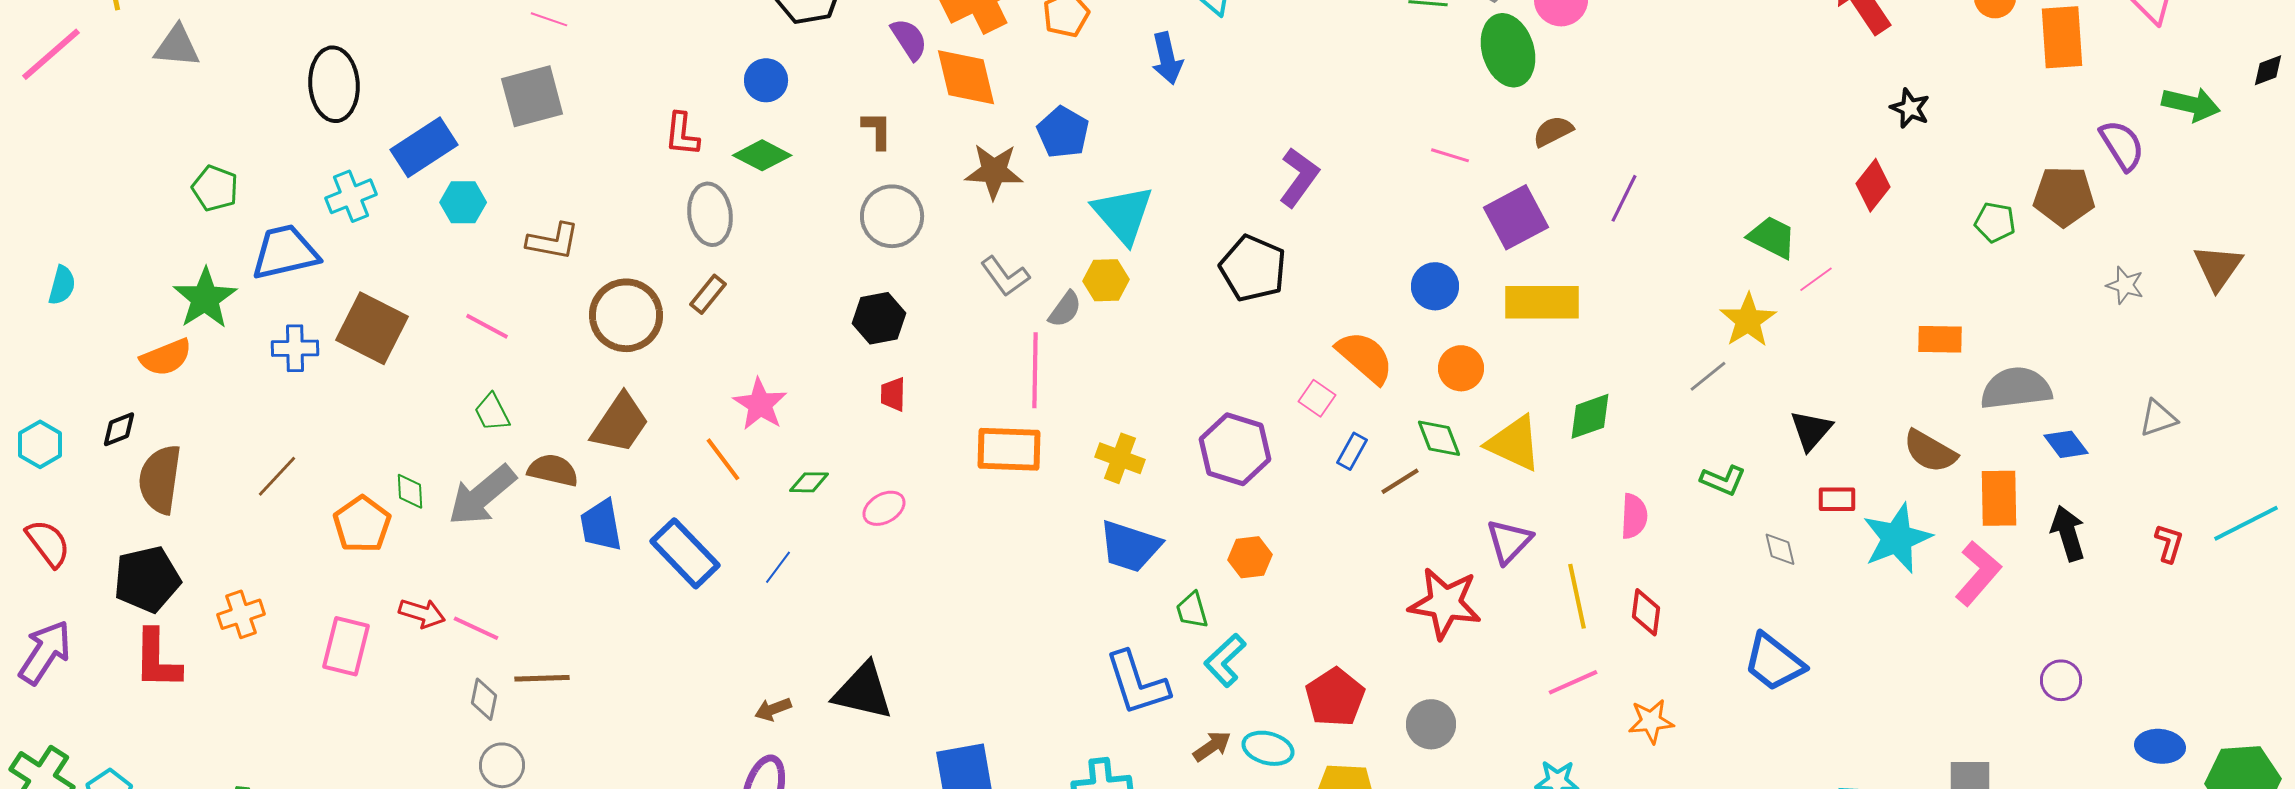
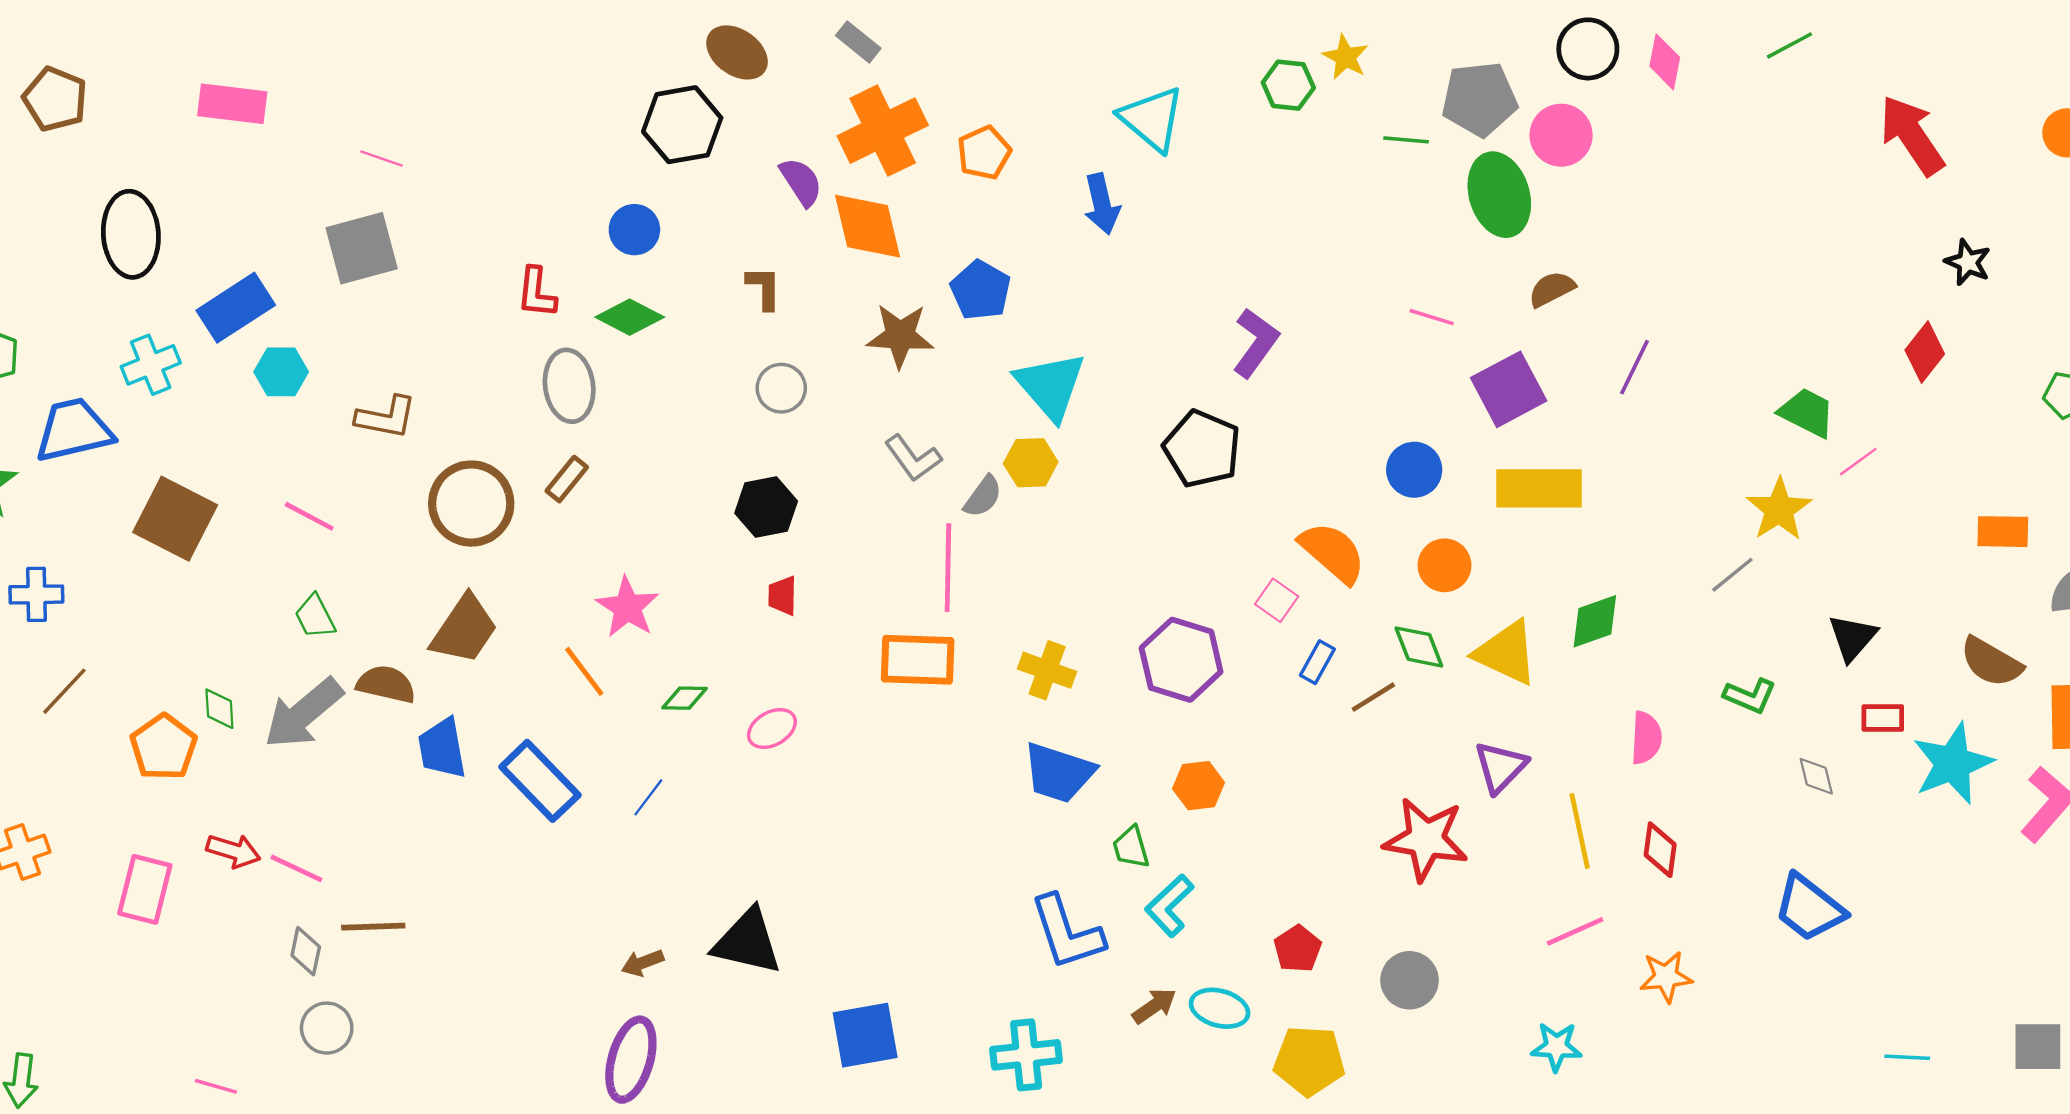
gray circle: (892, 216) -> (781, 388), size x0.7
blue cross: (295, 348) -> (36, 594), moved
red pentagon: (1335, 697) -> (1298, 949), size x0.7

